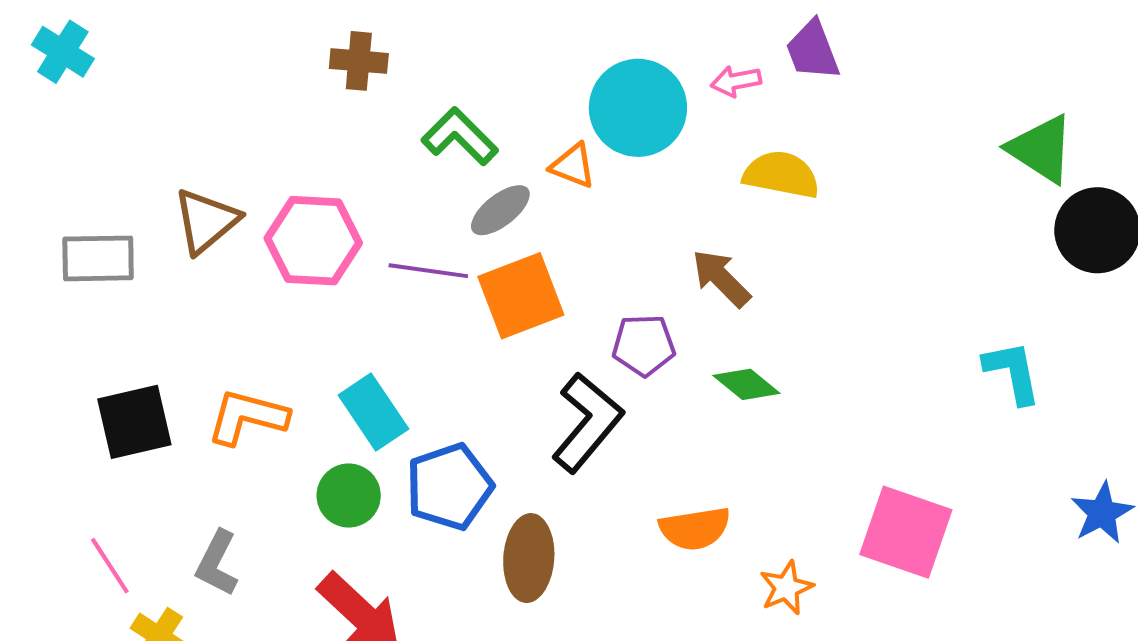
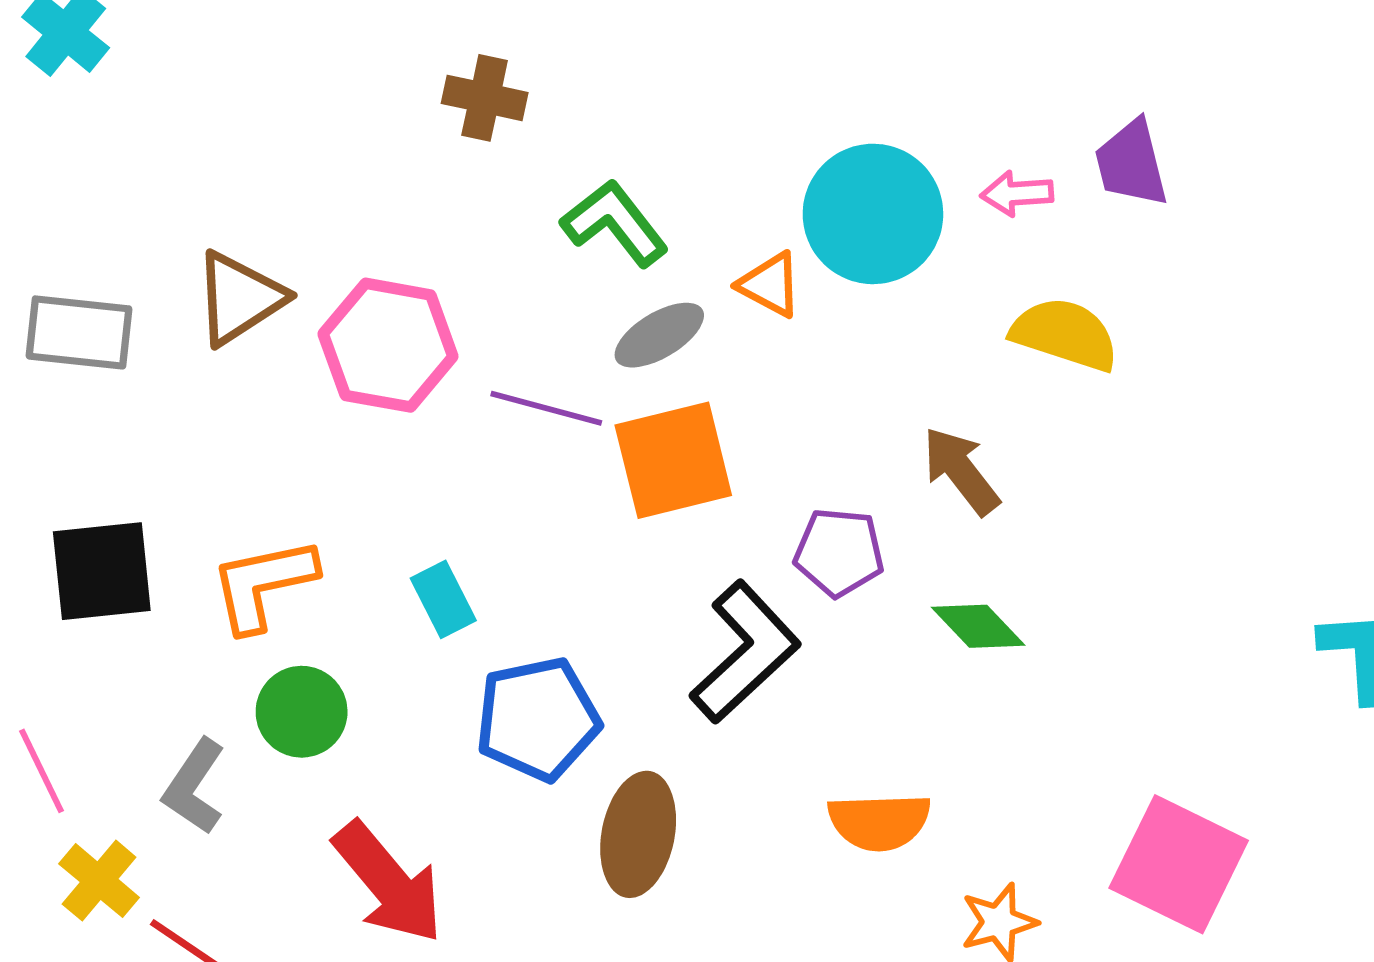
cyan rectangle: (373, 412) -> (443, 599), size x0.7
orange L-shape: (247, 417) -> (263, 584), turned -34
green circle: (349, 496) -> (302, 712), moved

